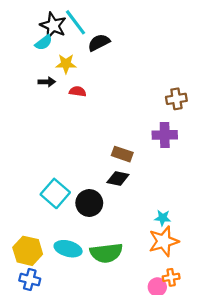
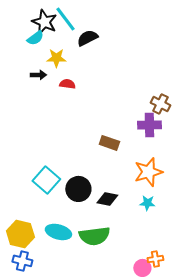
brown cross: (176, 99) -> (160, 104), moved, turned 36
black diamond: (118, 179) -> (107, 199), moved
orange star: (164, 241) -> (148, 172), moved

